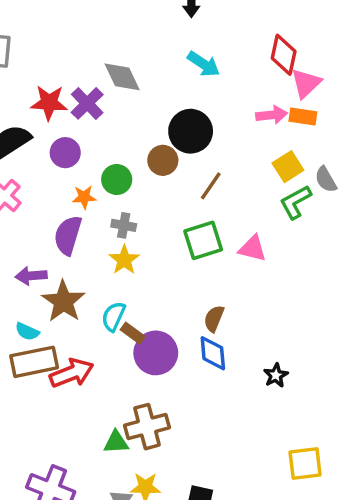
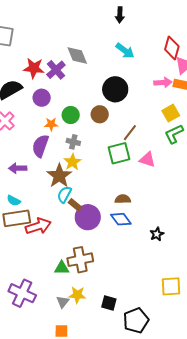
brown circle: (163, 160) -> (100, 114), moved
brown line: (211, 186) -> (130, 133), moved
brown star: (63, 301) -> (59, 176), moved
brown semicircle: (214, 319) -> (123, 199), turned 63
blue diamond: (213, 353) -> (121, 219), turned -35

